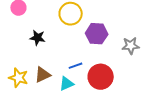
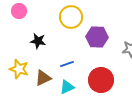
blue line: (76, 66) -> (67, 64), moved
yellow star: (18, 78) -> (19, 69), moved

